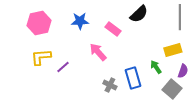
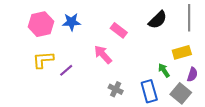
black semicircle: (139, 14) -> (158, 20), moved
blue star: (80, 21) -> (71, 22), moved
blue rectangle: (133, 78) -> (149, 91), moved

